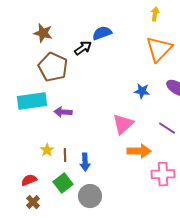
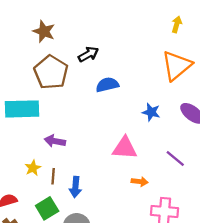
blue semicircle: (102, 33) -> (107, 85), moved
purple arrow: (63, 112) -> (55, 141), moved
pink triangle: (123, 124) -> (125, 148), turned 40
orange arrow: (139, 151) -> (140, 181), size x0.6

